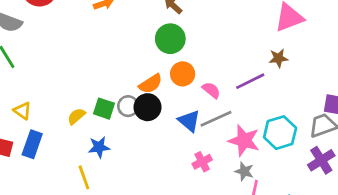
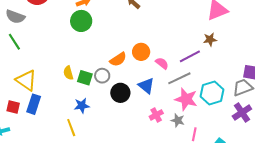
green circle: (170, 39) -> (81, 21), moved
black circle: (148, 107) -> (120, 93), moved
yellow triangle: (22, 111) -> (26, 80), size x1.6
yellow semicircle: (76, 116) -> (68, 73), moved, turned -64
gray line: (216, 119) -> (179, 78), moved
gray star: (244, 171) -> (178, 120), moved

